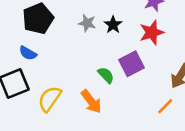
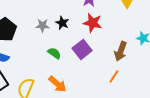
red star: (152, 32) -> (93, 23), turned -30
green semicircle: (106, 75) -> (54, 53), moved

